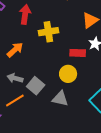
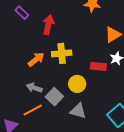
yellow cross: (48, 32) -> (62, 53), moved
yellow circle: (68, 74) -> (77, 84), moved

